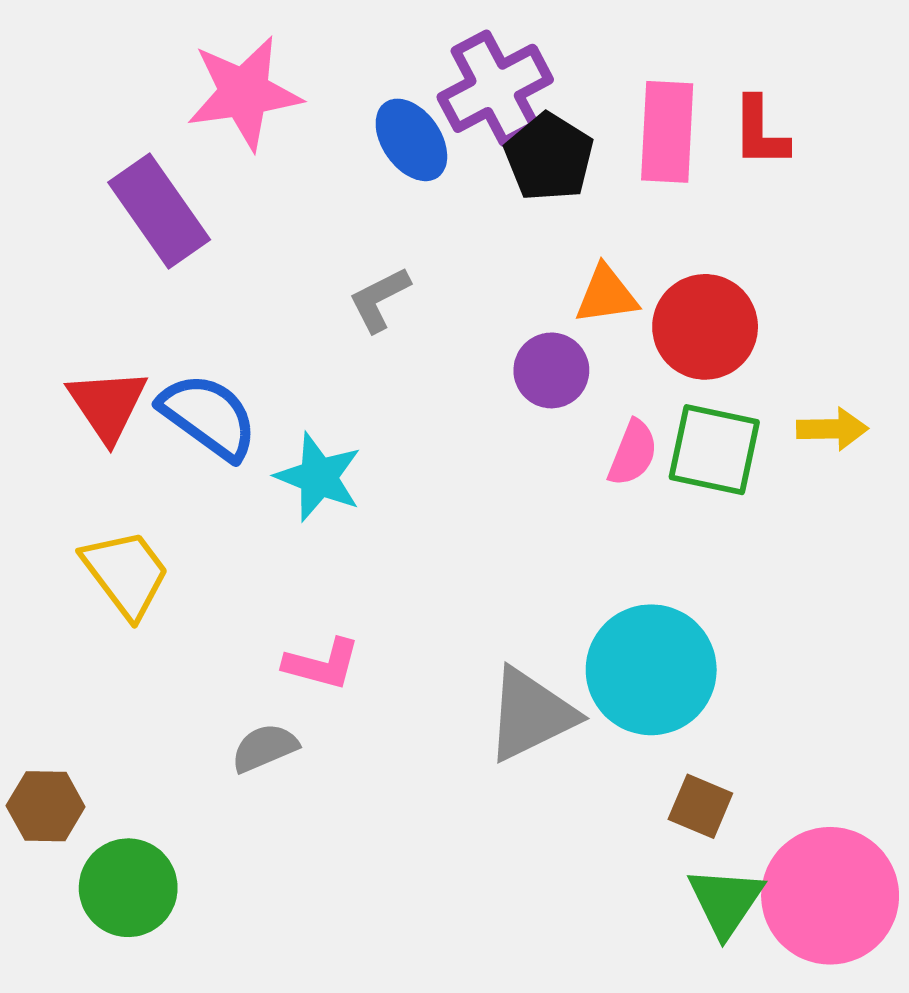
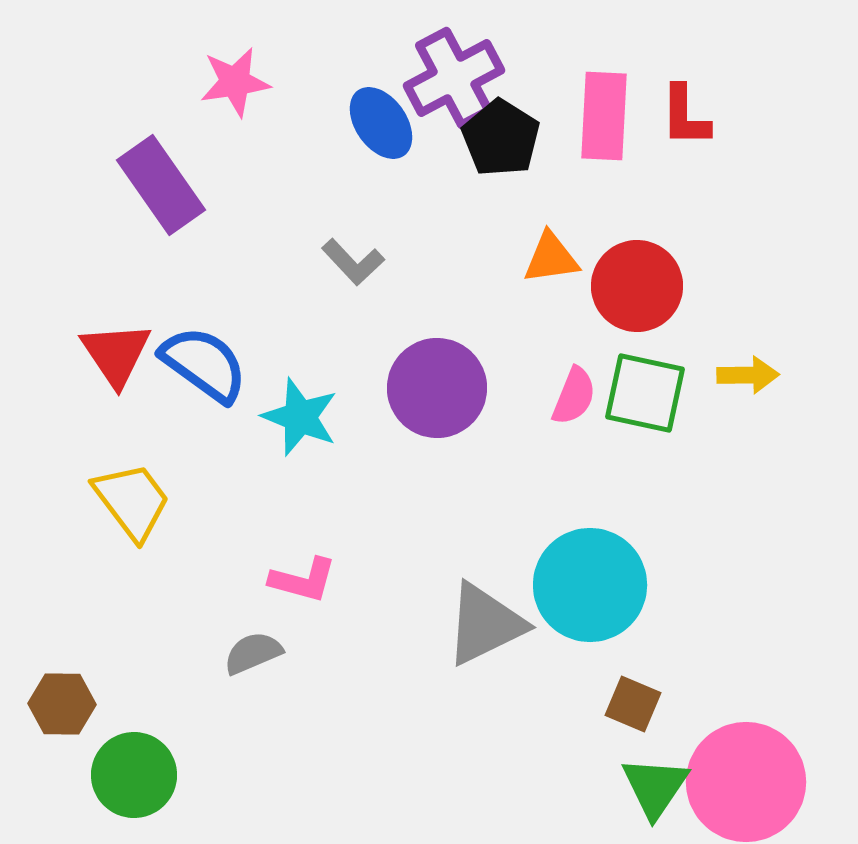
pink star: (244, 93) -> (235, 82), size x0.7
gray L-shape: (379, 299) -> (353, 262), turned -106
purple circle: (551, 370) -> (437, 388), moved, size x1.5

